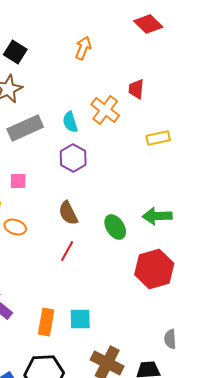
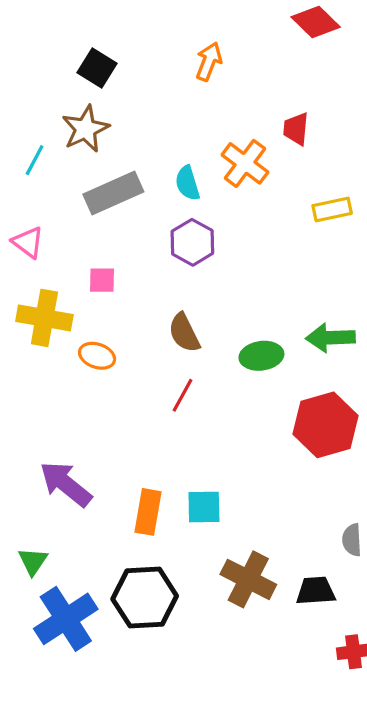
green ellipse: (115, 227) -> (261, 356), turned -65

